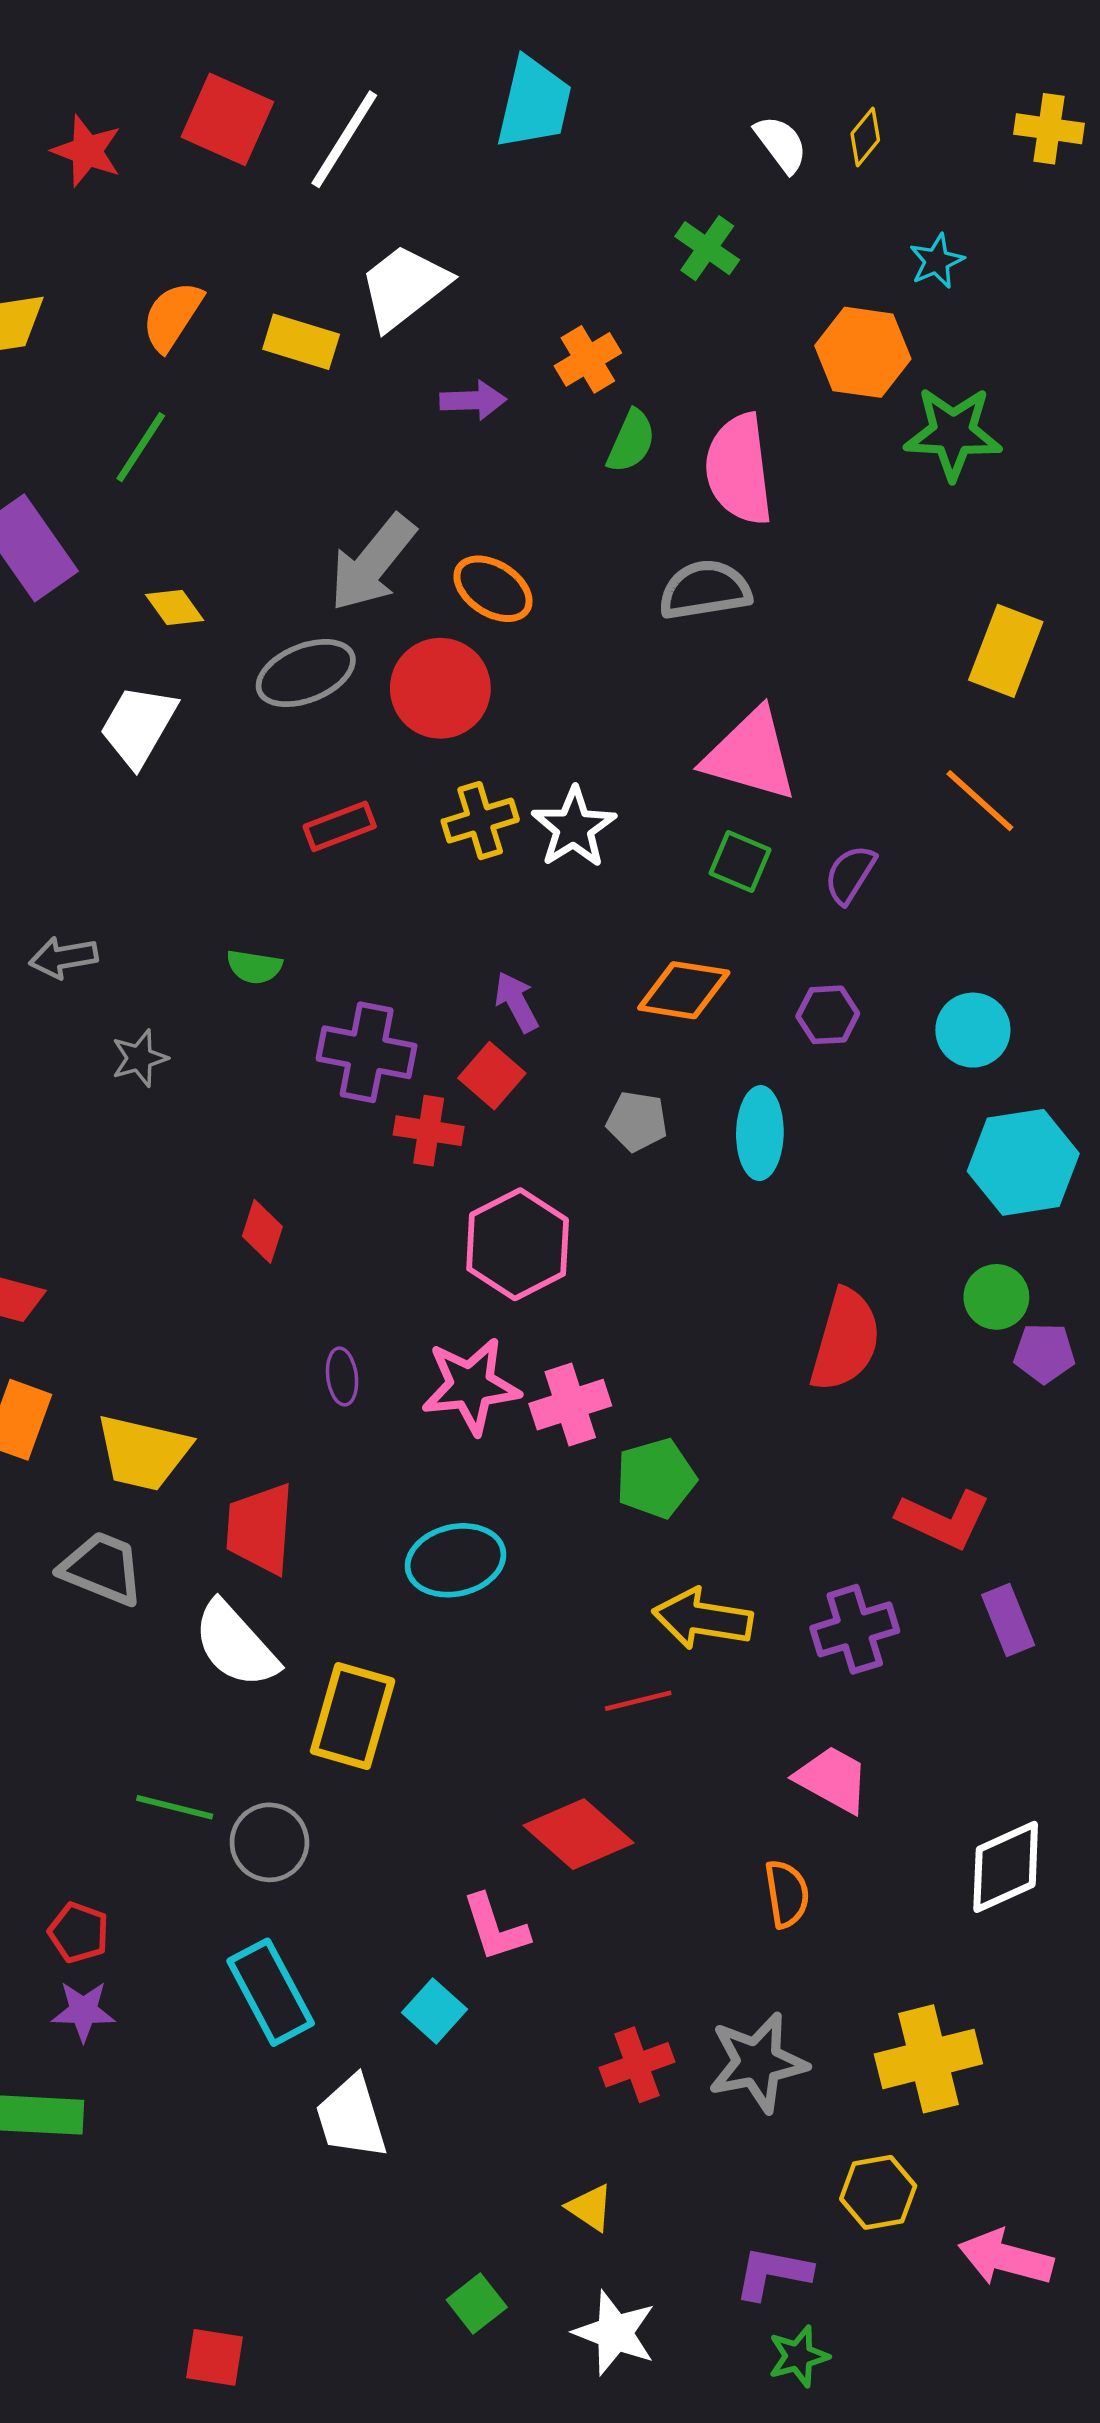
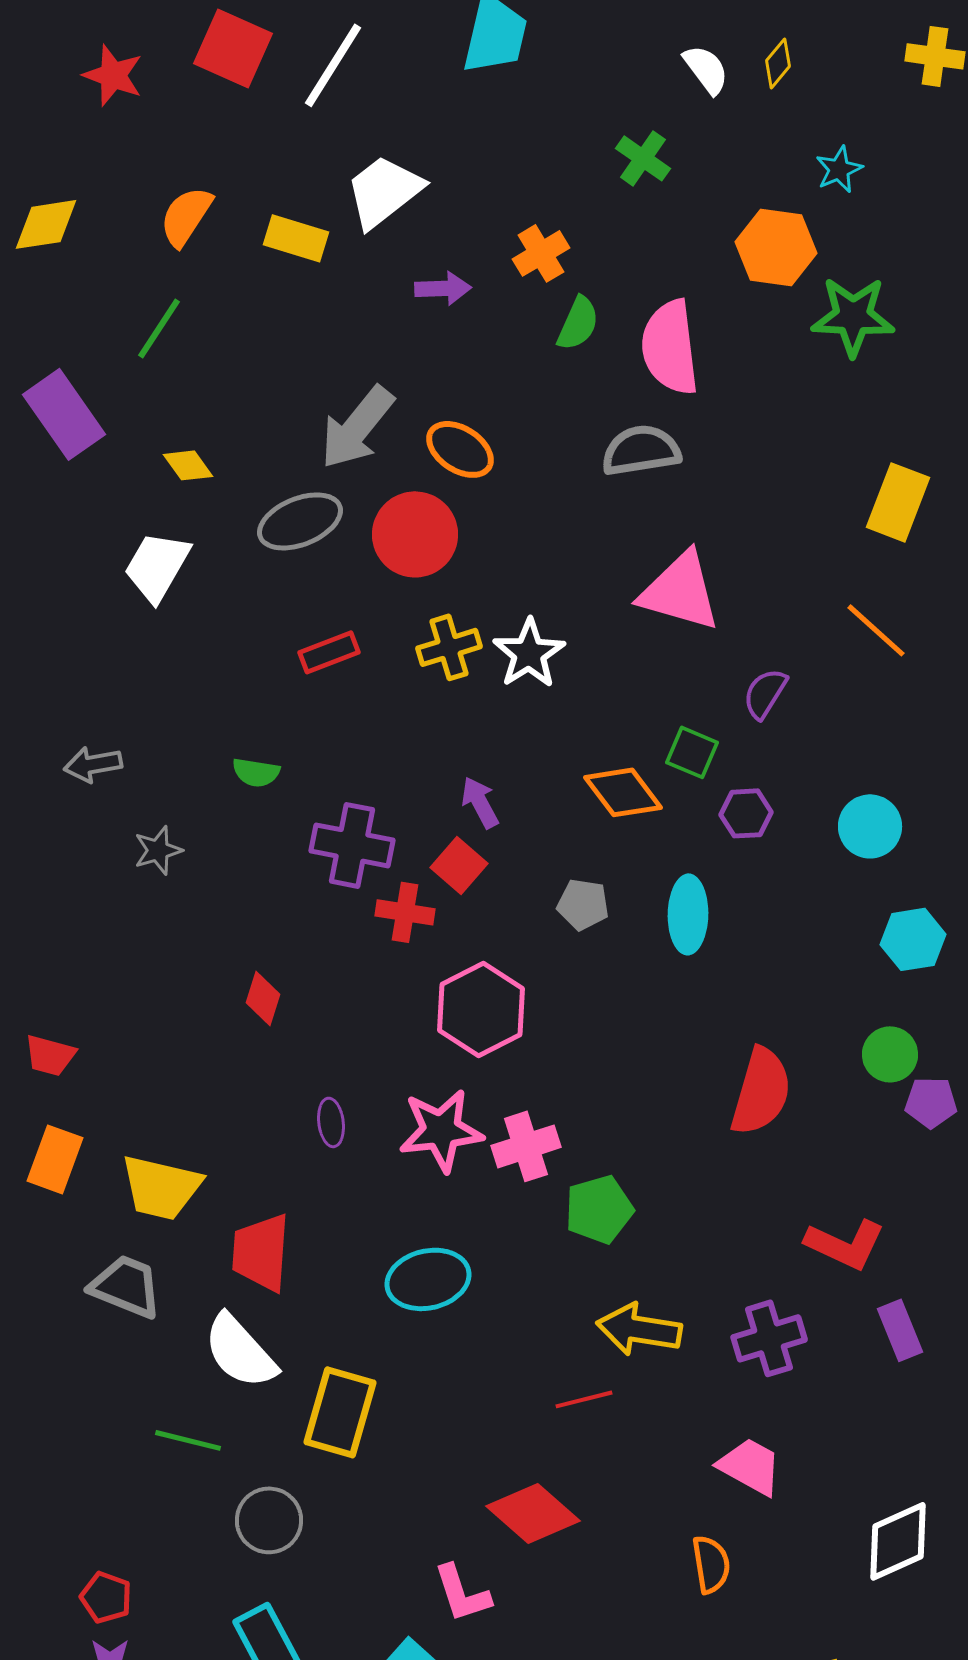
green square: (740, 861) -> (692, 752), moved
orange diamond: (684, 990) -> (623, 792), turned 44
cyan hexagon: (1023, 1162) -> (913, 939), size x0.7
green line: (175, 1807) -> (188, 1440), moved

